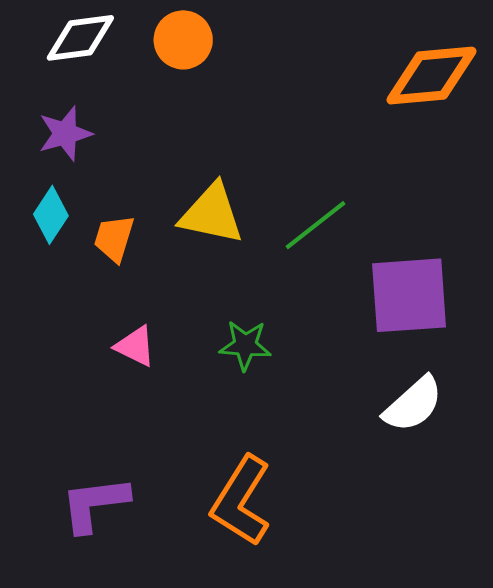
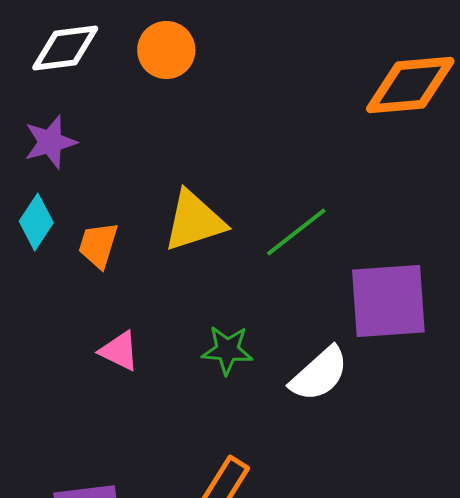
yellow triangle: (212, 214) -> (194, 221), turned -30
white semicircle: (413, 404) -> (319, 374), moved

